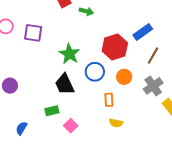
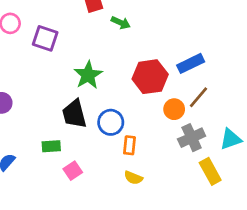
blue circle: (95, 72) -> (111, 122), moved
orange circle: (124, 77) -> (174, 109), moved

